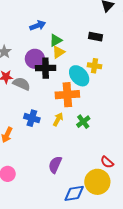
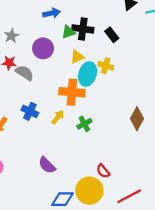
black rectangle: (95, 37) -> (112, 35), turned 32
yellow triangle: (58, 52) -> (77, 57), moved
black cross: (46, 68) -> (83, 29), moved
cyan ellipse: (79, 76) -> (88, 74), turned 50
purple semicircle: (55, 165) -> (47, 165), turned -78

